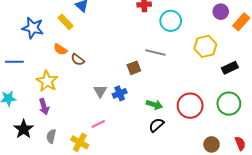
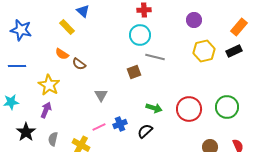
purple circle: (221, 12) -> (194, 20), moved
cyan circle: (171, 21) -> (140, 35), moved
blue star: (33, 28) -> (21, 30), moved
black rectangle: (230, 68) -> (234, 51), moved
blue cross: (120, 93) -> (120, 124), moved
purple arrow: (44, 107) -> (46, 110), turned -140
black semicircle: (156, 125) -> (145, 131), moved

